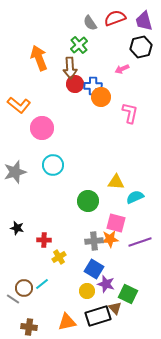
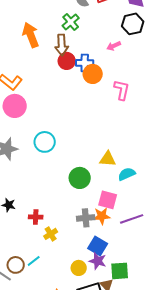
pink circle: (42, 128) -> (15, 106), moved
blue square: (94, 269) -> (98, 246), moved
green square: (128, 294) -> (120, 271), turned -30

